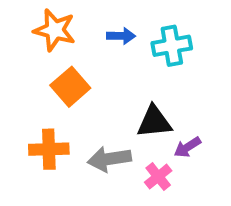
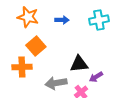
cyan cross: (172, 46) -> (99, 20), moved
orange cross: (49, 149) -> (22, 67), moved

